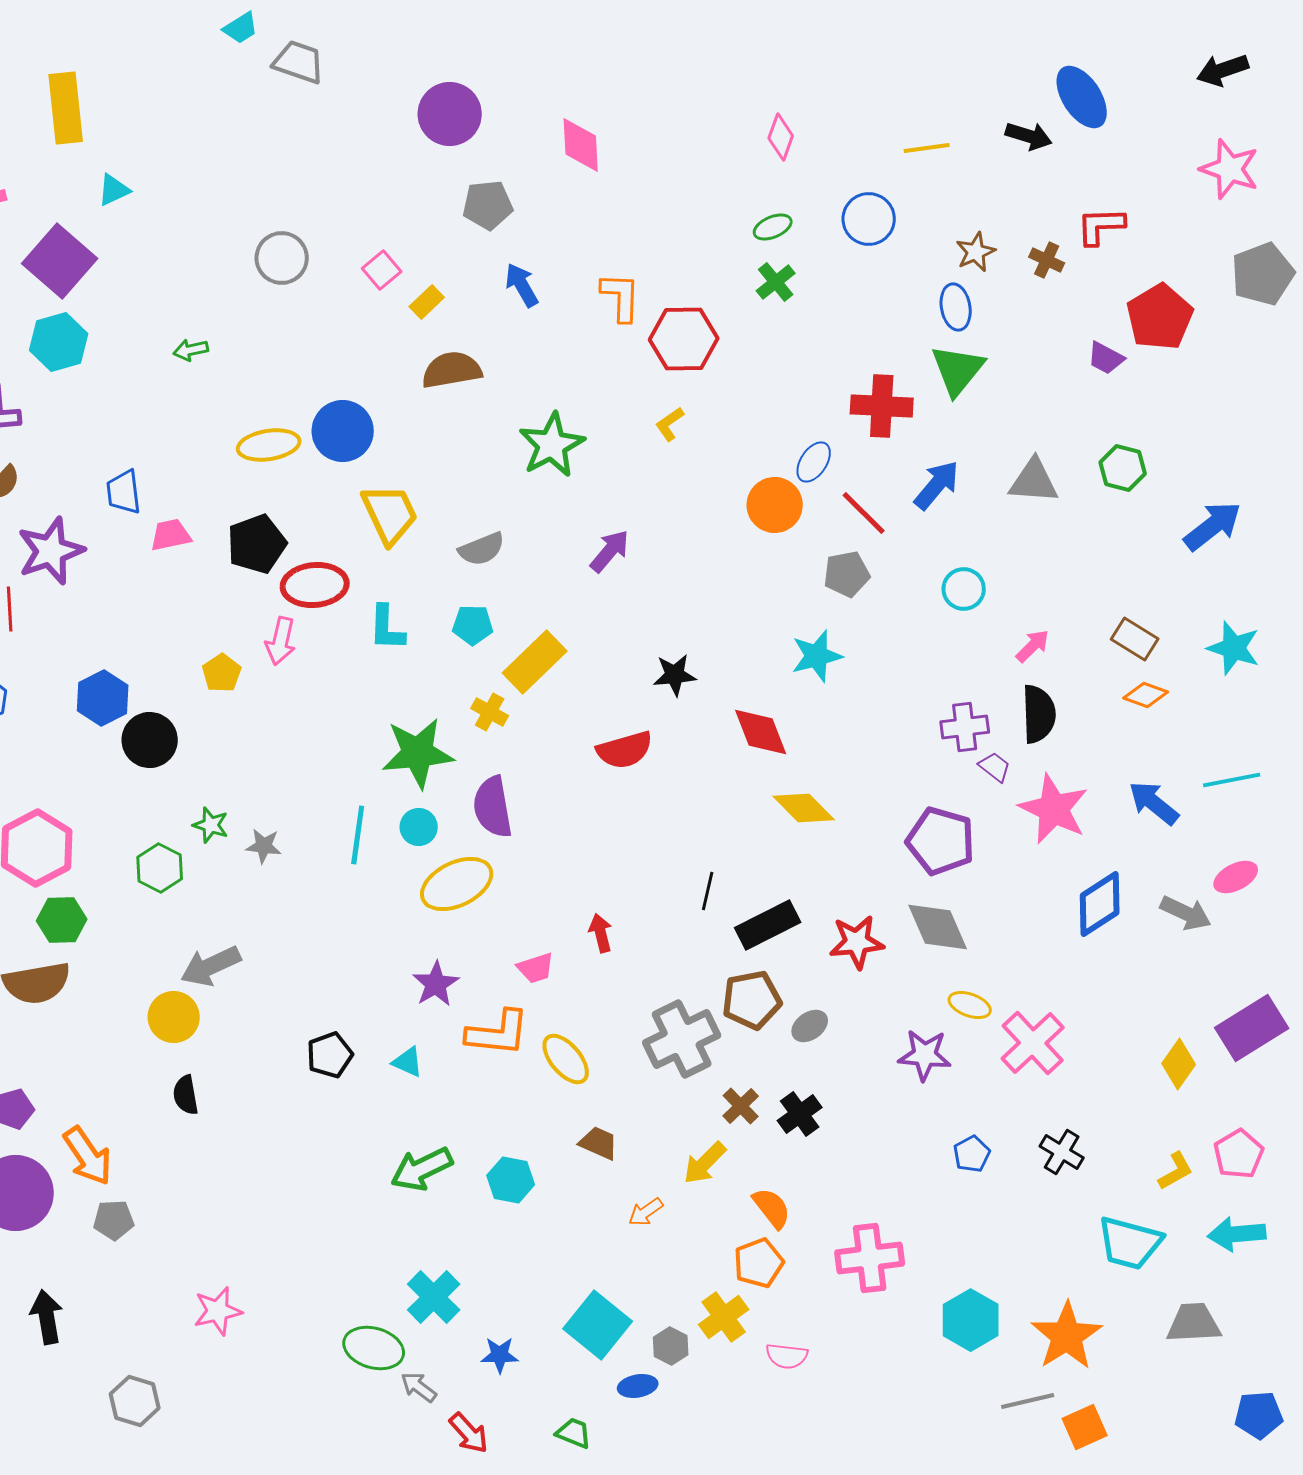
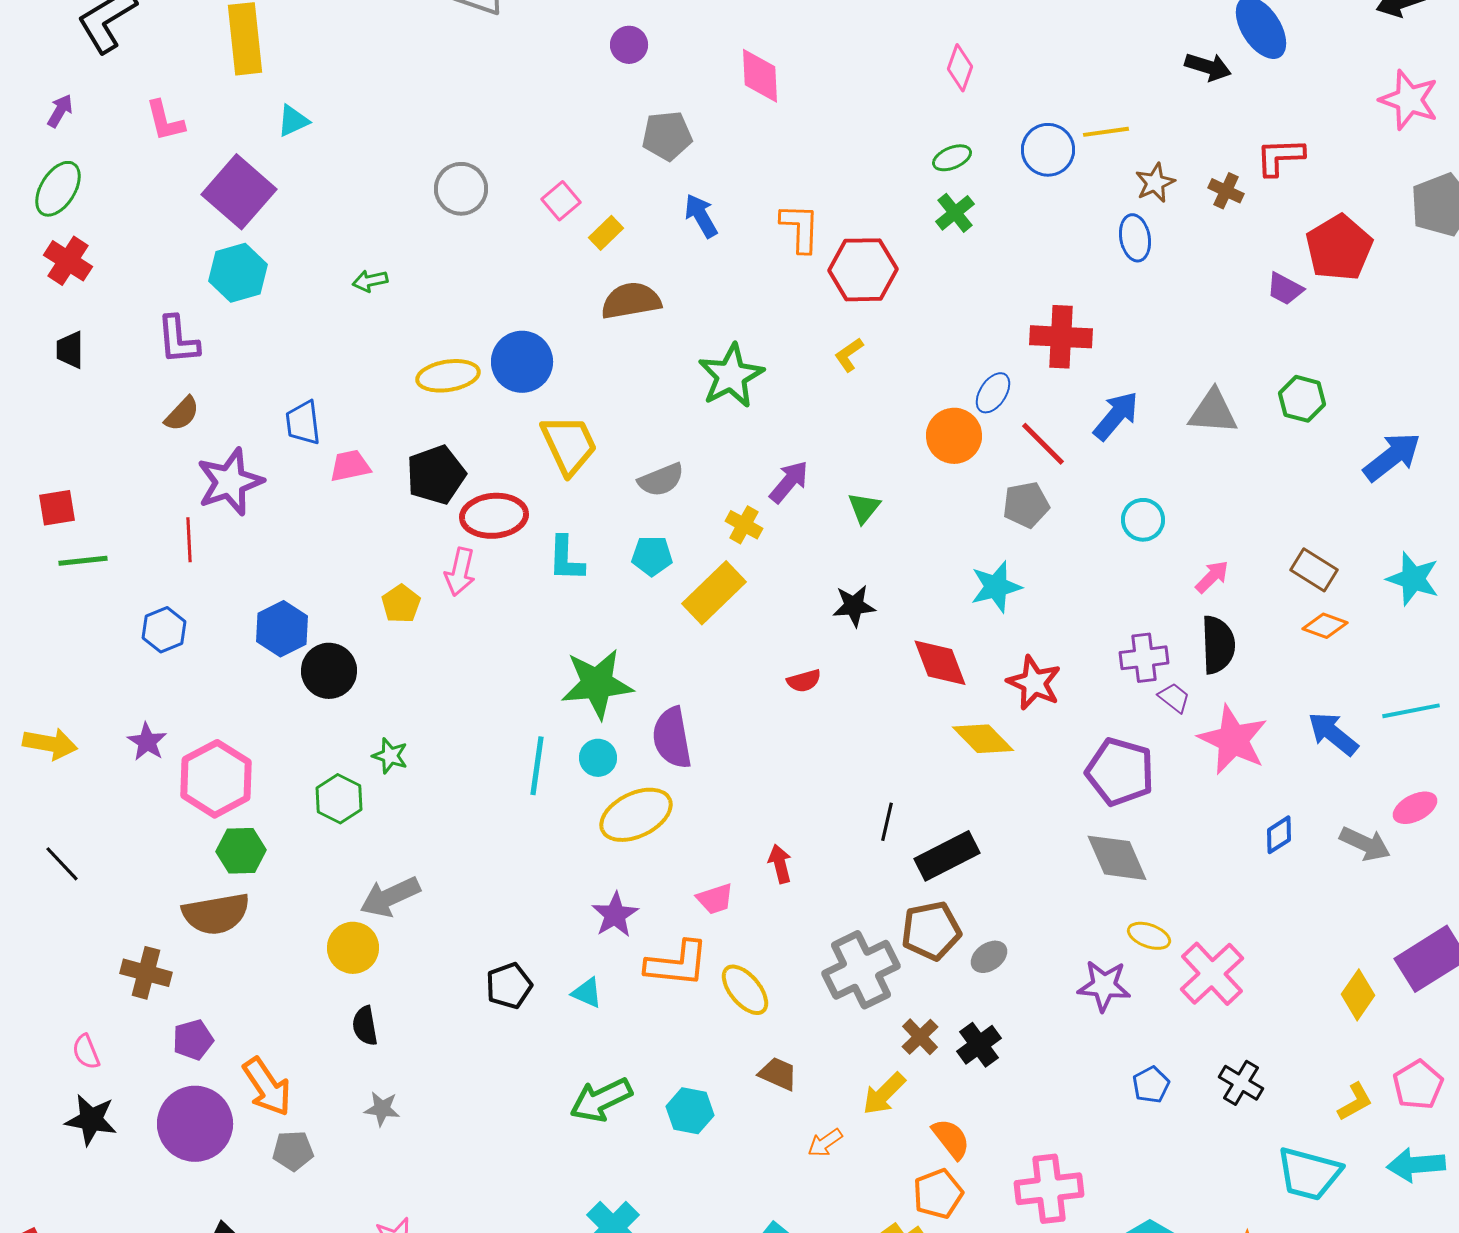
purple circle: (450, 114) -> (629, 45), size x0.6
yellow line: (927, 148) -> (1106, 132), moved
green triangle: (958, 370) -> (864, 508), moved, size x0.6
yellow cross: (490, 712) -> (744, 525), moved
red semicircle: (625, 750) -> (804, 681), size x0.6
gray star: (264, 846) -> (382, 1109), moved
blue diamond: (1100, 904) -> (1279, 835), size x0.6
red star: (857, 942) -> (1034, 683), moved, turned 30

